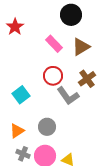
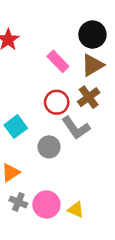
black circle: (71, 15) -> (92, 35), moved
brown cross: (87, 79) -> (89, 97), moved
gray circle: (47, 127) -> (49, 147), moved

